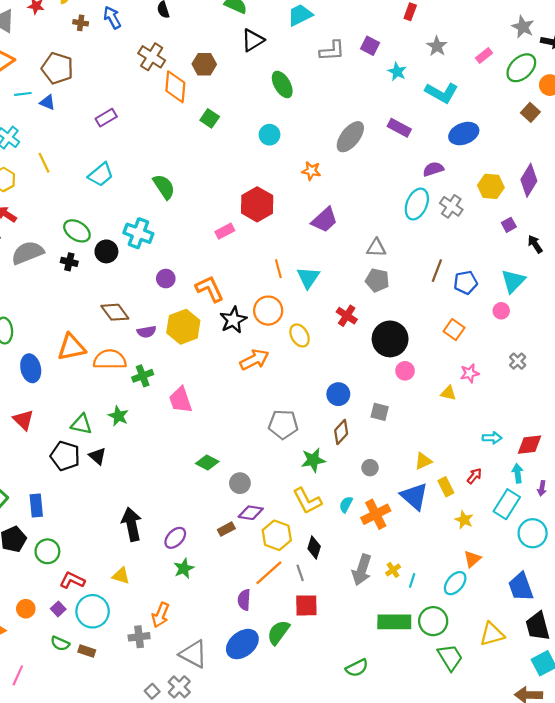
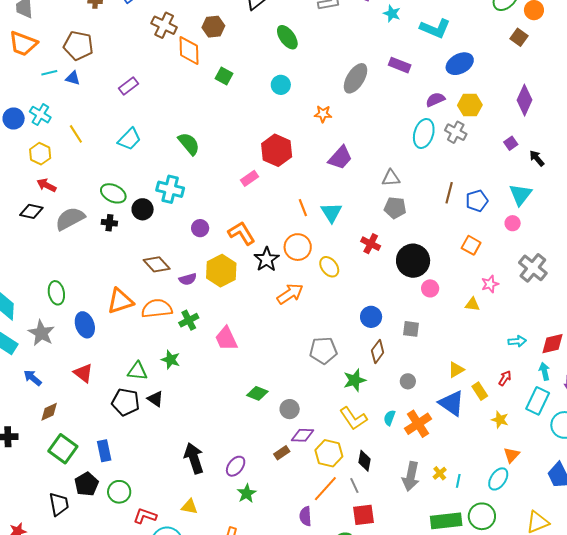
yellow hexagon: (491, 186) -> (470, 105), moved
gray cross: (518, 361) -> (533, 268), size x1.8

